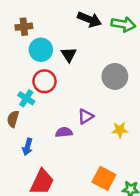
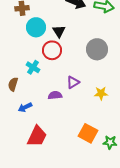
red circle: (44, 81) -> (52, 50), moved
cyan cross: (26, 98) -> (33, 67), moved
blue arrow: (27, 147) -> (25, 107), turned 48

